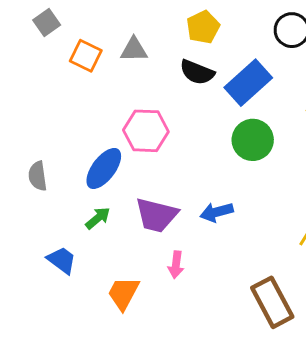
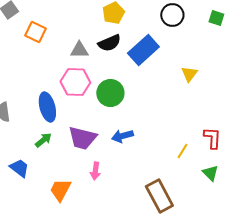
gray triangle: (134, 50) -> (79, 50), moved
black semicircle: (197, 72) -> (109, 43), turned -45
green circle: (253, 140) -> (110, 93), moved
blue ellipse: (104, 168) -> (47, 107), turned -52

